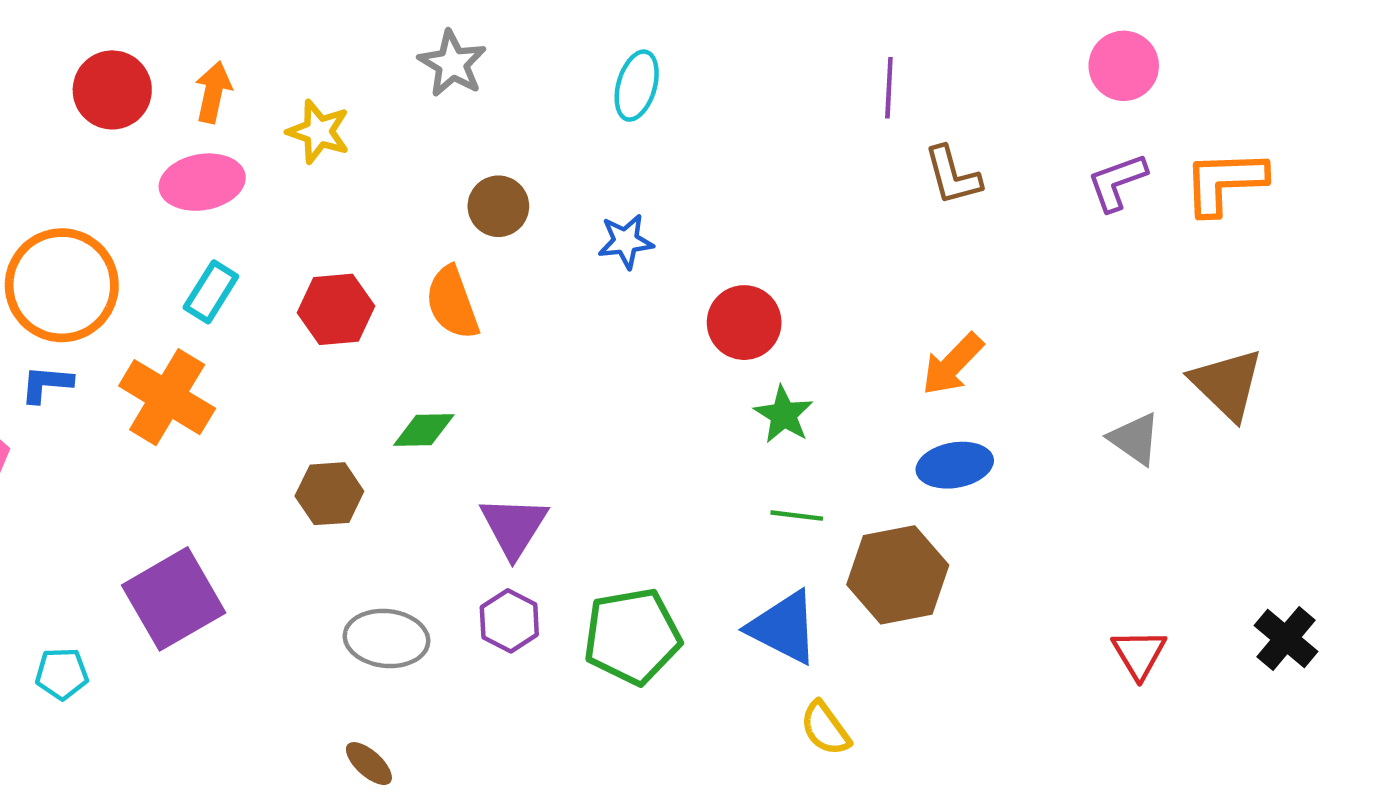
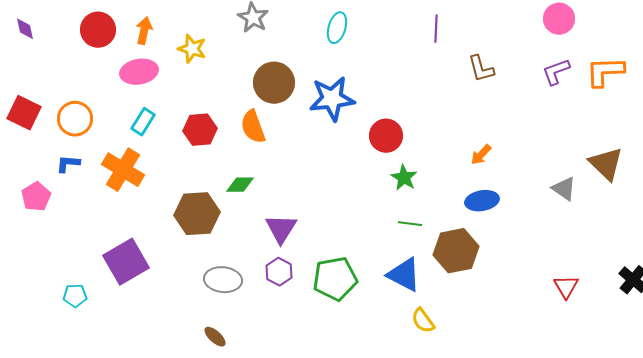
purple line: (889, 88) -> (436, 29), moved
brown circle: (498, 206) -> (274, 83), size x1.5
blue star: (626, 241) -> (332, 99), size x1.8
orange circle: (62, 285) -> (75, 119), size x0.7
orange arrow: (953, 364) -> (481, 155), size x0.7
brown hexagon: (329, 494) -> (197, 214), size x1.5

